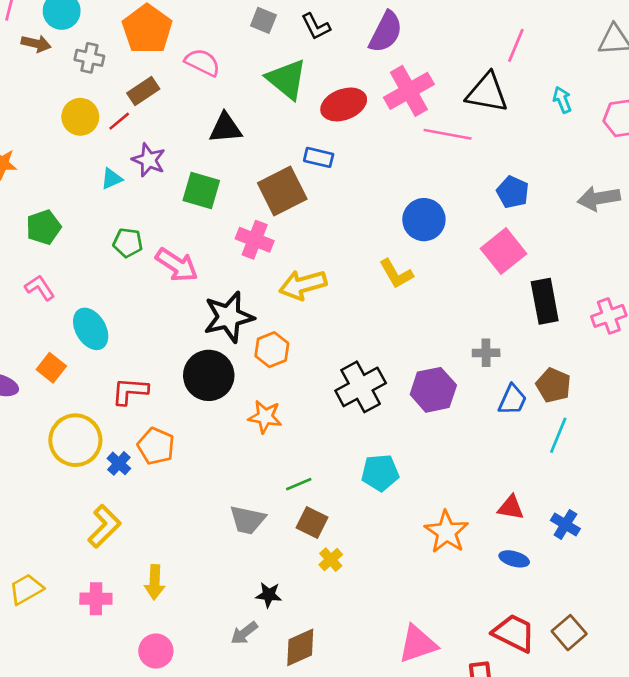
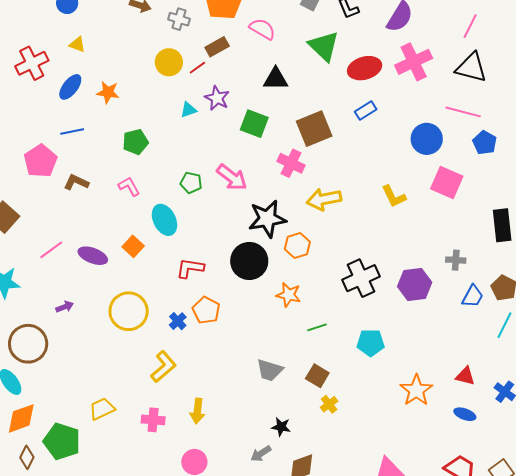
pink line: (516, 45) -> (470, 26), moved
pink line: (448, 134) -> (463, 112), moved
blue rectangle: (319, 157) -> (366, 111), moved, turned -50
blue circle: (424, 220) -> (427, 139), moved
green pentagon: (128, 243) -> (191, 183), moved
pink square: (504, 251) -> (447, 182), moved, turned -32
yellow circle: (75, 440) -> (129, 311), moved
green line: (299, 484) -> (317, 327), moved

